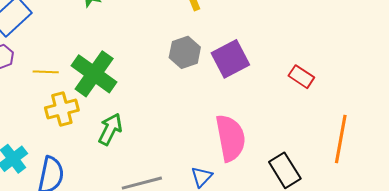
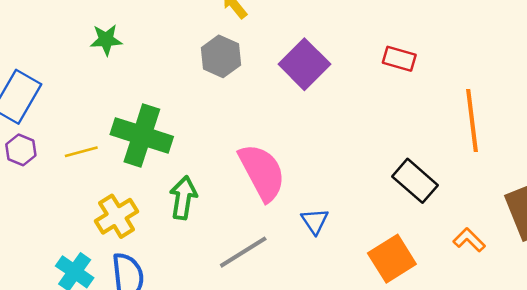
gray hexagon: (185, 52) -> (221, 56), moved
yellow cross: (62, 109) -> (117, 216), moved
pink semicircle: (230, 138) -> (262, 172), moved

